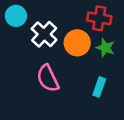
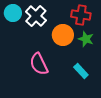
white cross: (44, 34) -> (36, 16), moved
cyan rectangle: (99, 87) -> (81, 71), turned -63

